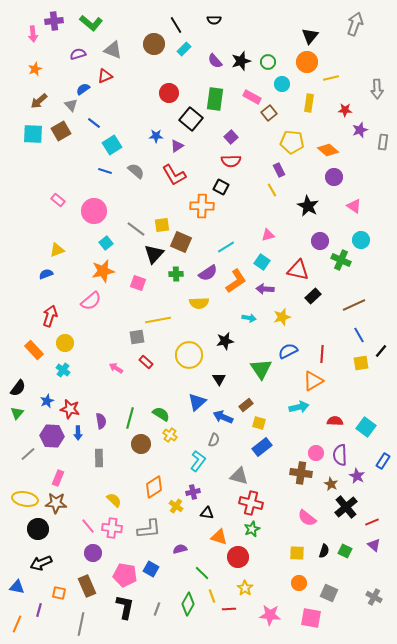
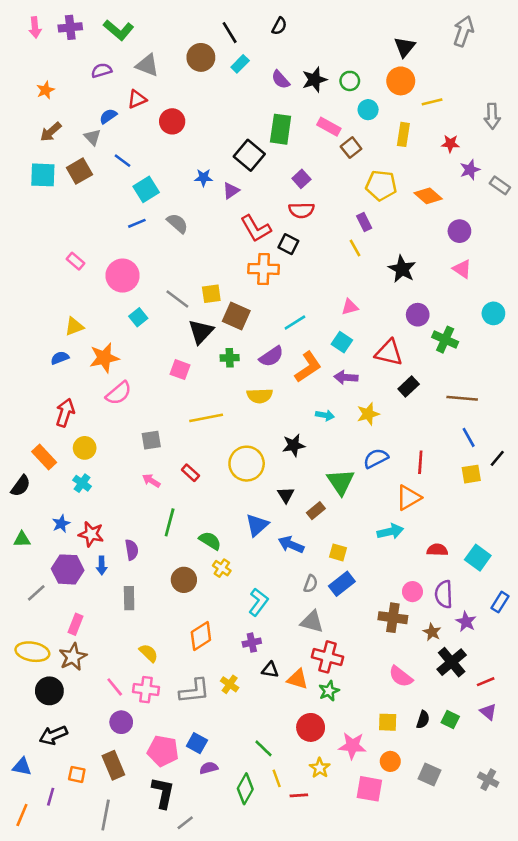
black semicircle: (214, 20) -> (279, 26), turned -64
pink arrow: (33, 34) -> (35, 27), moved
red circle: (169, 93) -> (172, 121), moved
gray rectangle: (383, 142) -> (500, 185), turned -63
blue line: (105, 171) -> (137, 223), turned -40
red L-shape: (174, 175) -> (256, 229), moved
purple circle: (334, 177) -> (459, 231), moved
cyan circle: (361, 240) -> (493, 313), moved
orange star: (103, 271) -> (104, 358), moved
brown line: (354, 305) -> (462, 398), turned 30
gray square: (137, 337) -> (151, 440), moved
black semicircle: (18, 388) -> (21, 486), moved
brown rectangle: (246, 405) -> (316, 511), moved
green triangle: (17, 413) -> (22, 539), turned 48
green line: (130, 418) -> (170, 522), moved
gray semicircle: (214, 440) -> (311, 584), moved
brown star: (56, 503) -> (73, 657), turned -30
yellow cross: (176, 506) -> (230, 684), moved
orange triangle: (219, 537) -> (298, 679), moved
purple semicircle: (180, 549) -> (209, 768), moved
gray line: (157, 609) -> (185, 823), moved, turned 32
pink star: (270, 615) -> (352, 746), moved
pink square: (311, 618) -> (369, 789), moved

